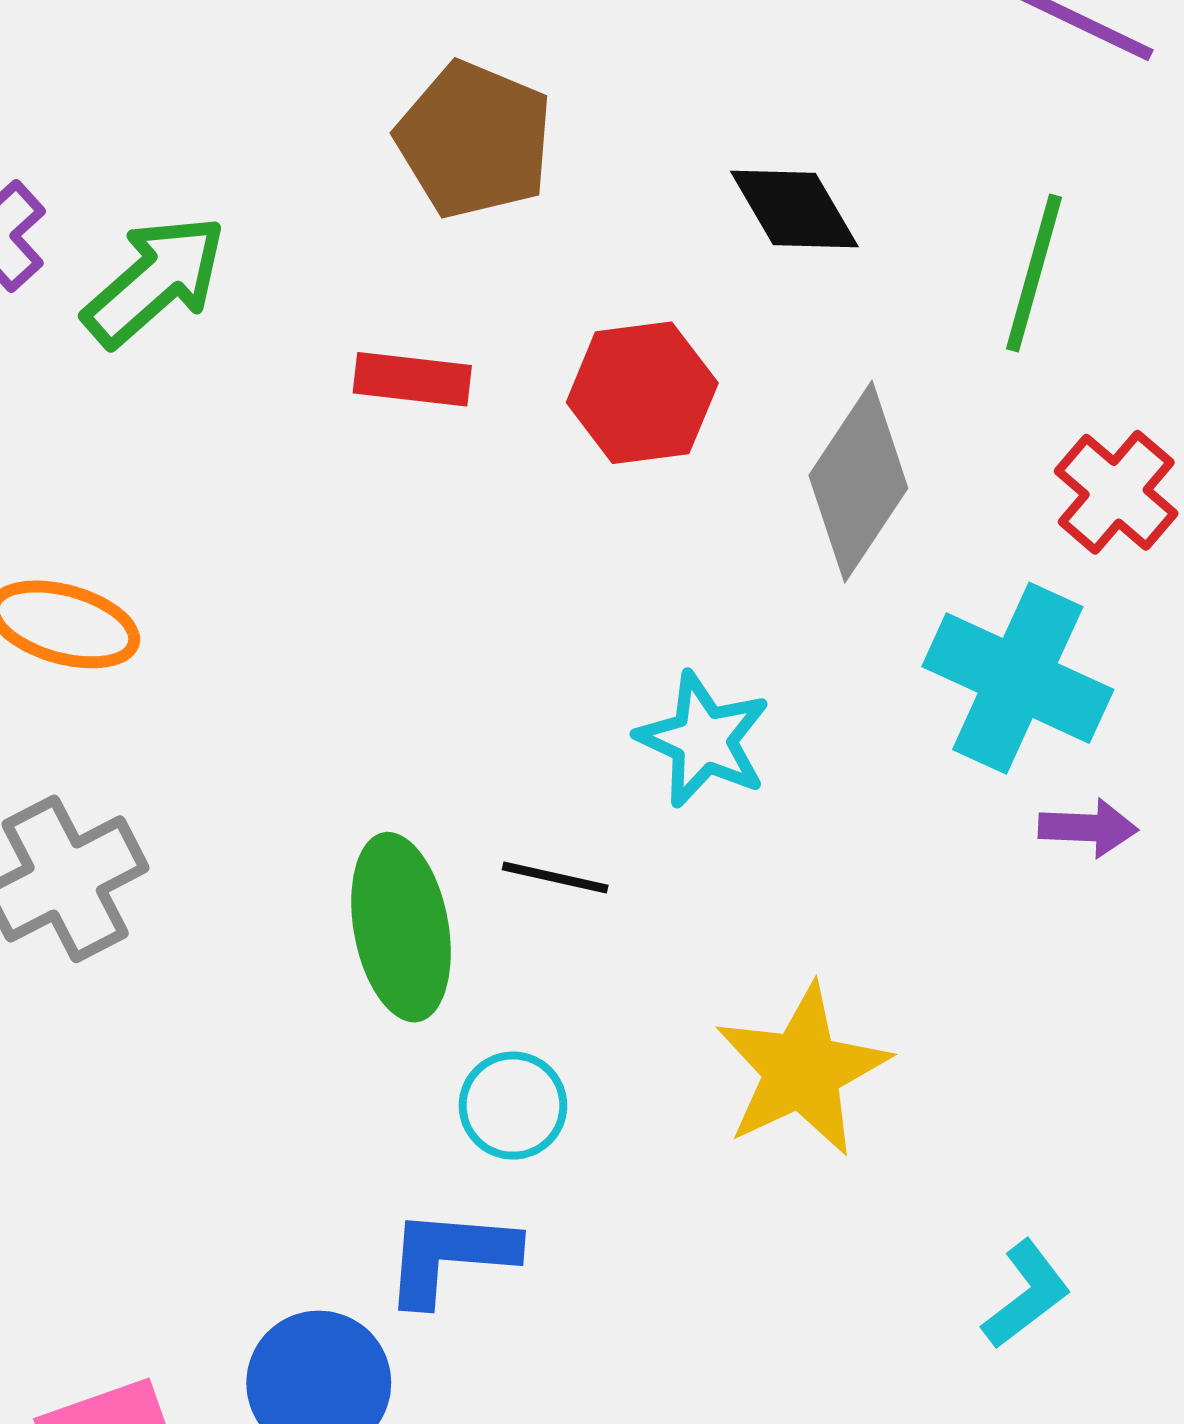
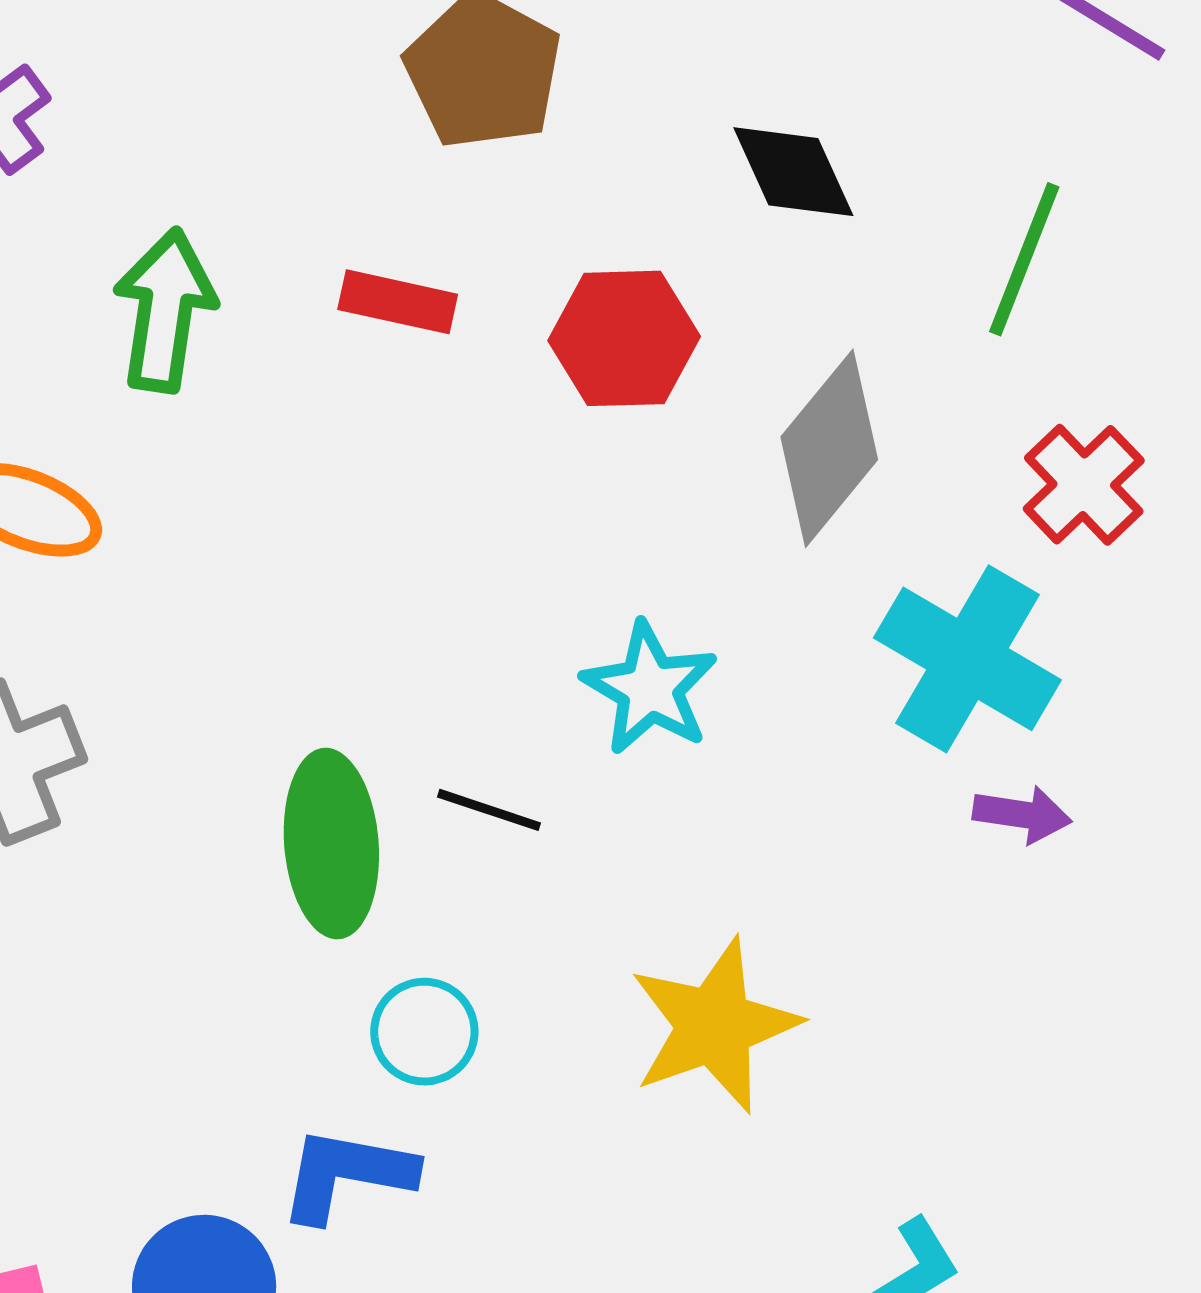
green arrow: (155, 281) -> (165, 310), moved, turned -46

